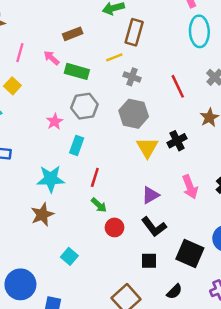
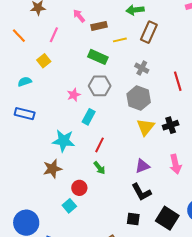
yellow line: (114, 57) -> (120, 40), moved
pink arrow: (52, 58) -> (79, 16), moved
red circle: (115, 227) -> (79, 188), moved

